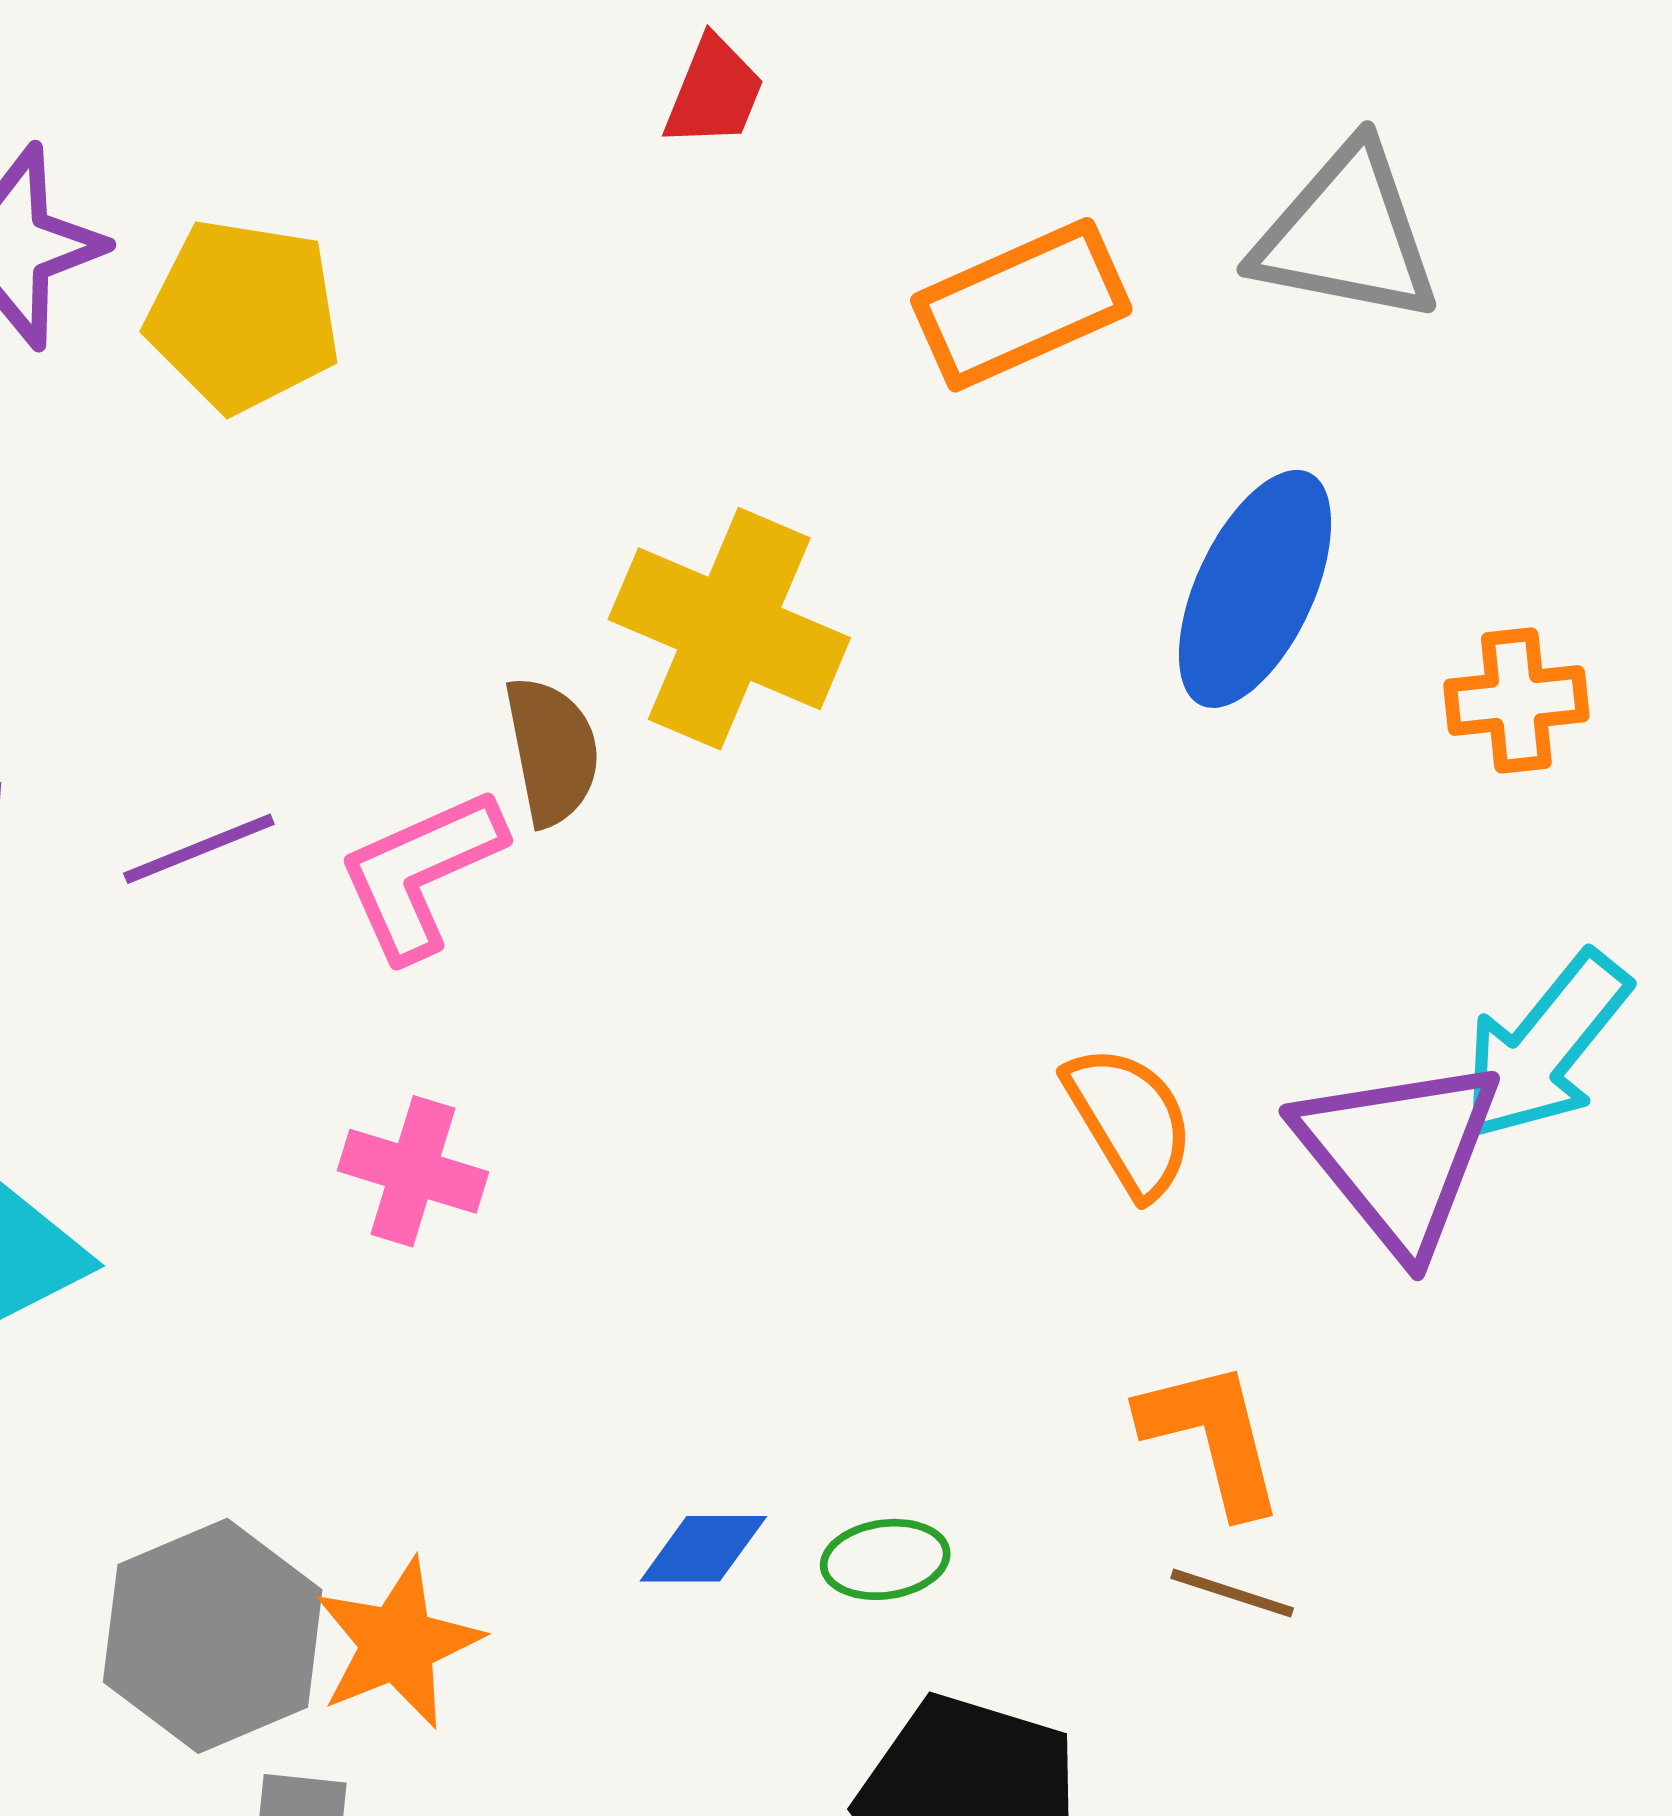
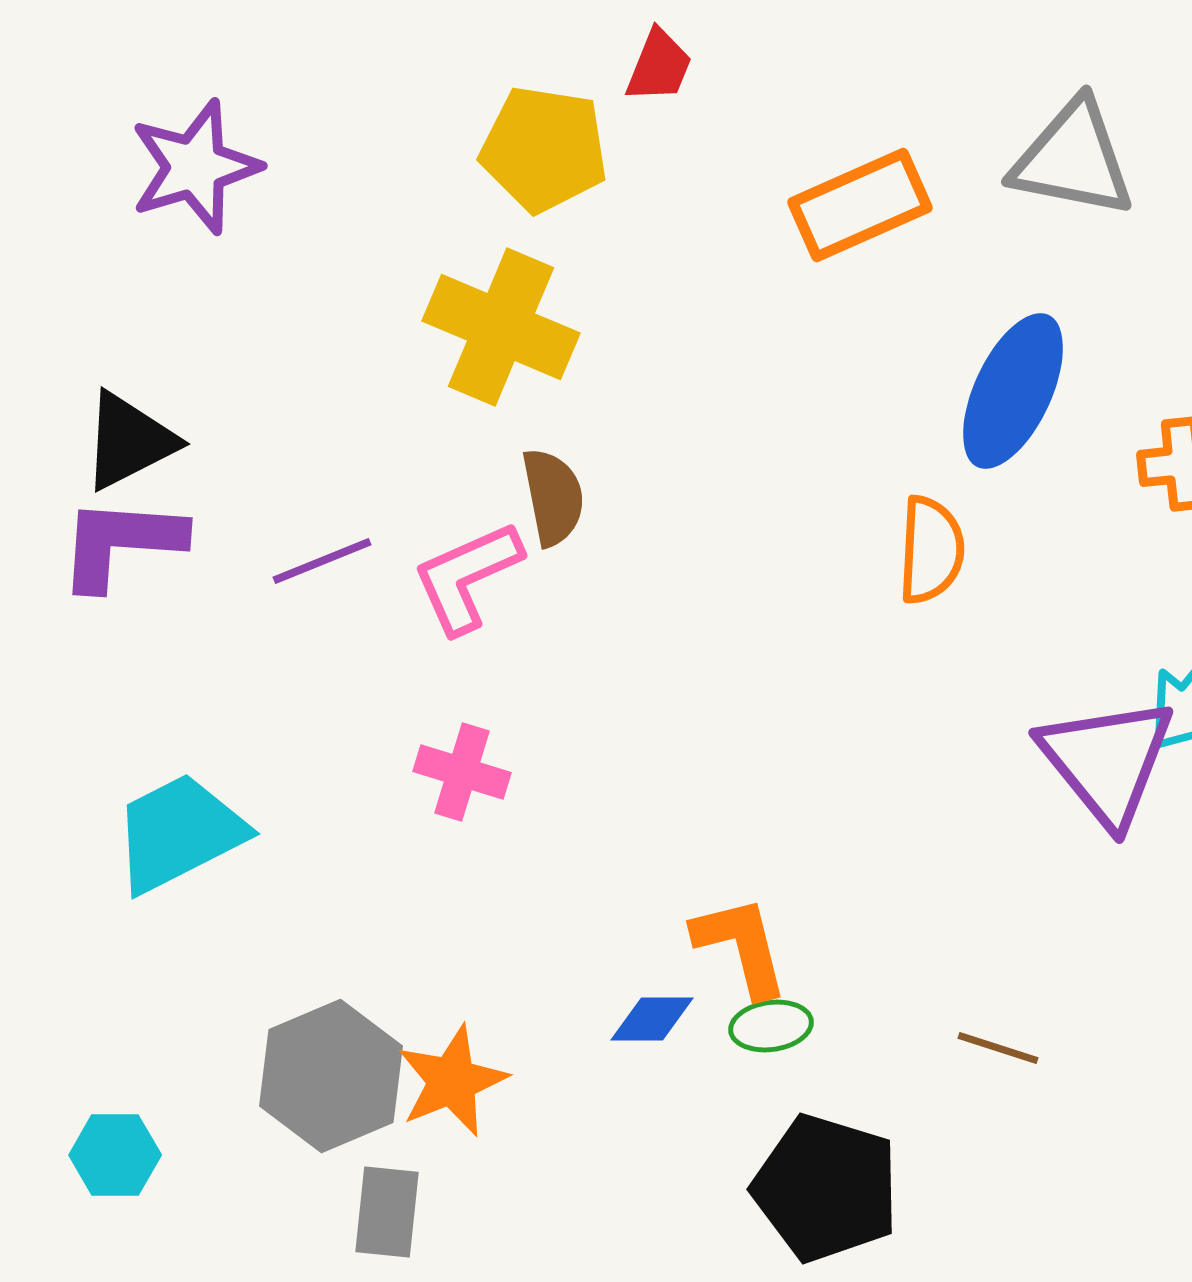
yellow pentagon: (243, 315) -> (544, 149), moved
yellow cross: (729, 629) -> (501, 327), moved
orange semicircle: (1130, 1121) -> (931, 550), moved, turned 34
orange L-shape: (1212, 1437) -> (741, 946), moved

